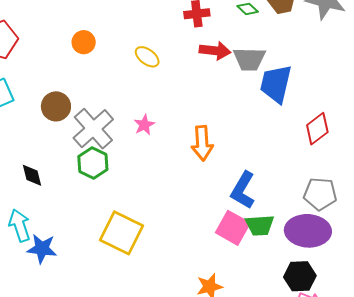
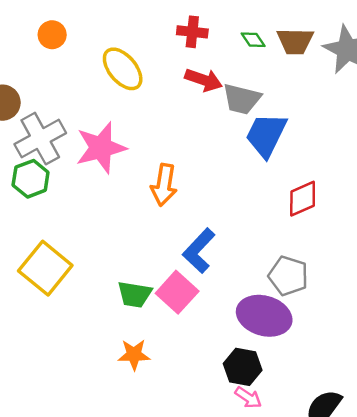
yellow ellipse: (147, 57) -> (123, 69), size x1.5
pink star: (144, 125) -> (101, 148), size x2.0
green trapezoid: (260, 225) -> (135, 294), moved

